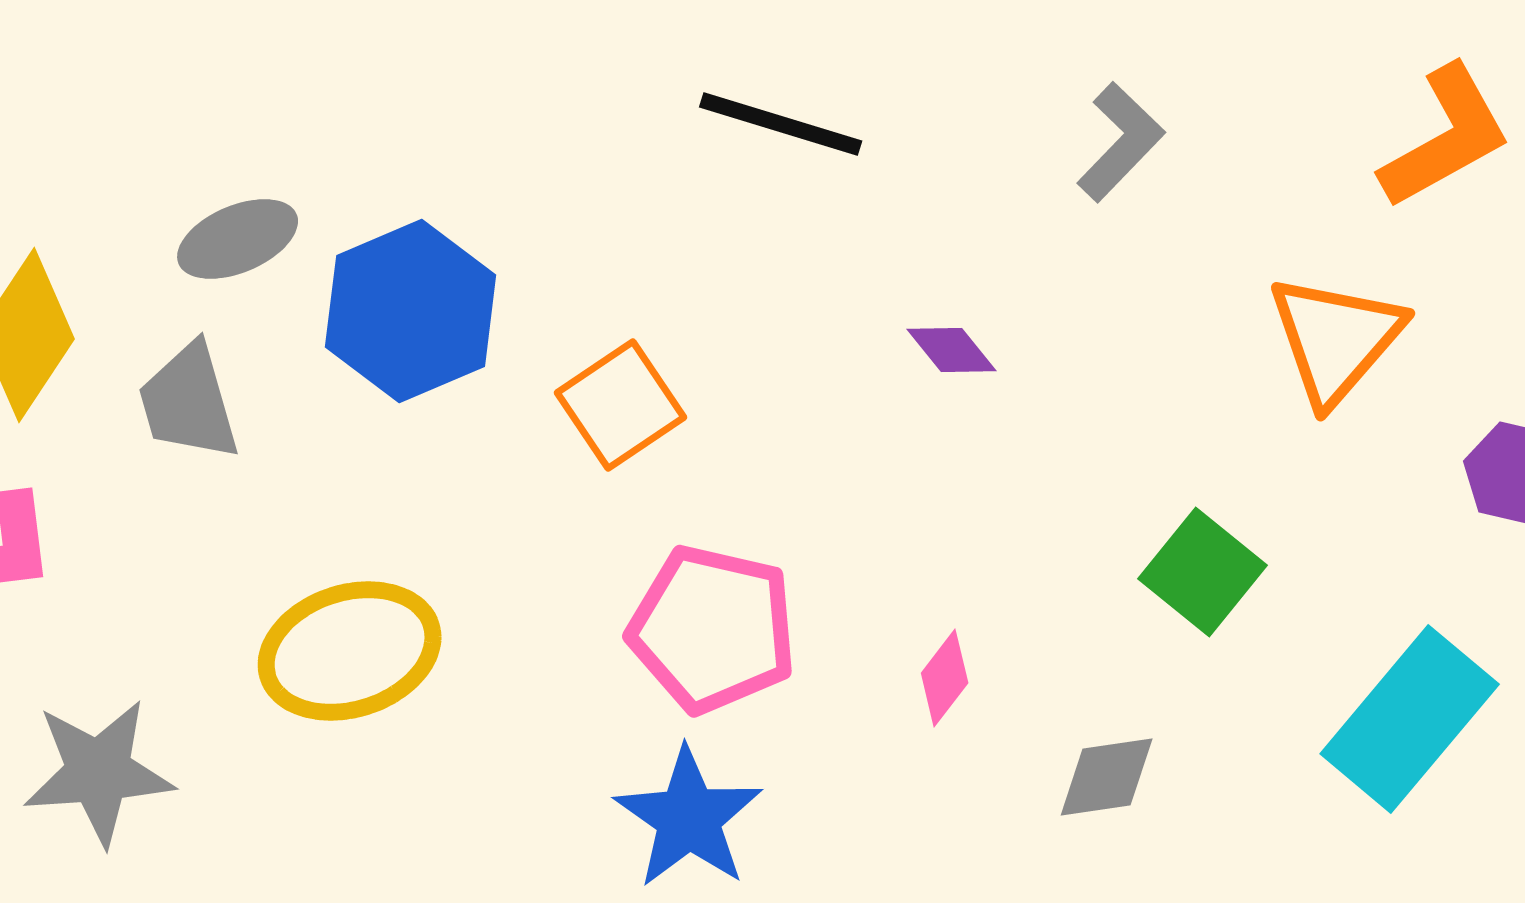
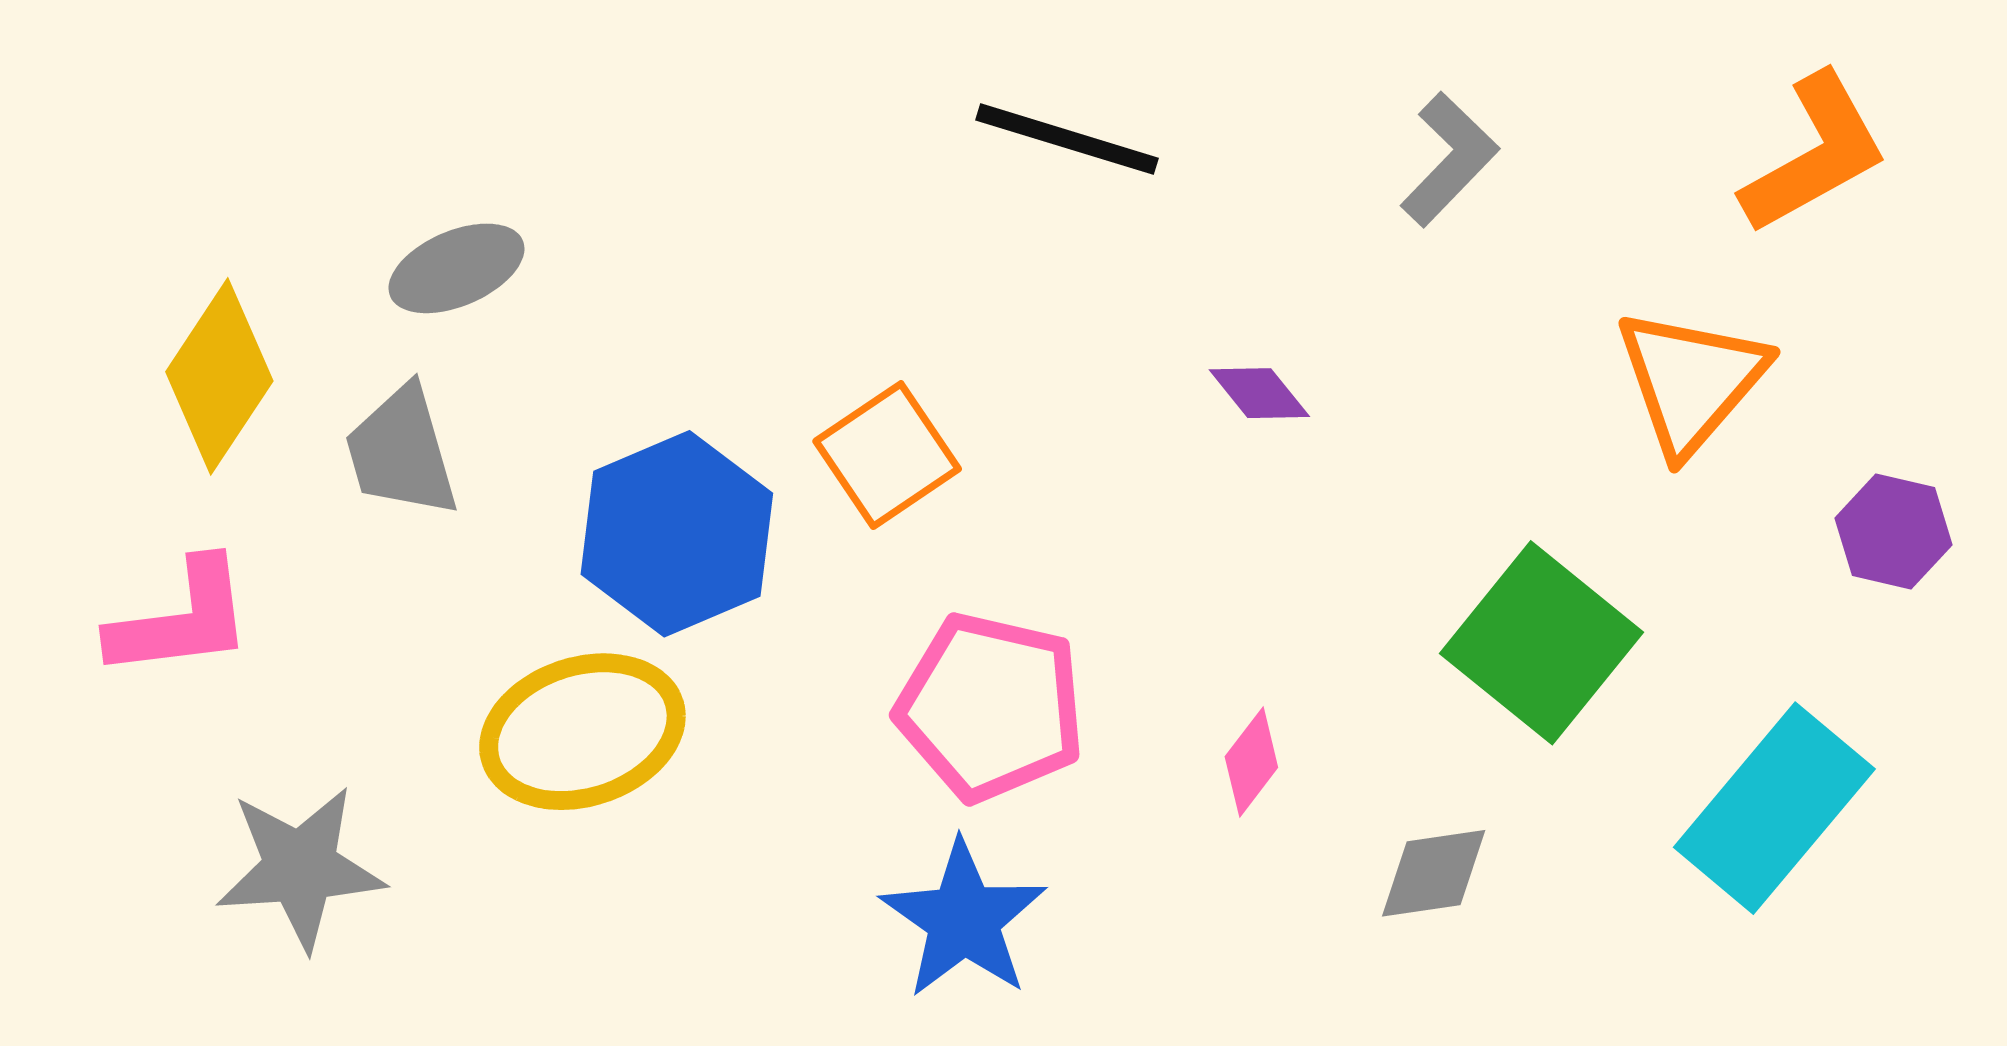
blue hexagon: (411, 311) -> (677, 534), moved
green square: (1203, 572) -> (1542, 643), size x1.4

